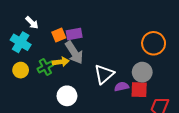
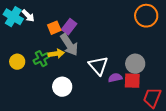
purple rectangle: (74, 34) -> (69, 27), turned -42
cyan cross: (21, 42) -> (13, 17), moved
orange circle: (154, 43) -> (146, 16), moved
white triangle: (104, 74) -> (98, 66), turned -30

